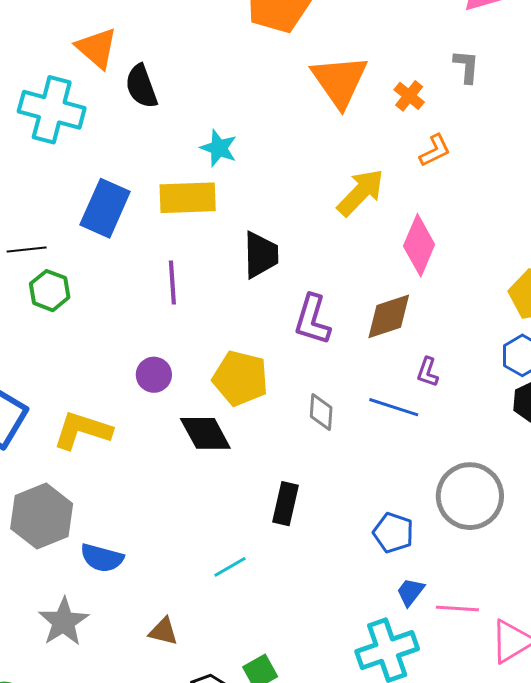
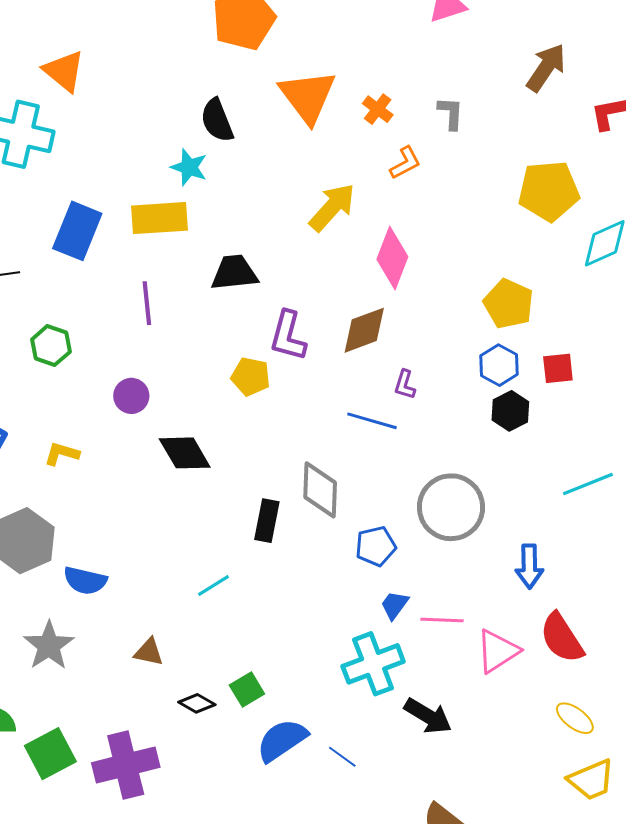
gray L-shape: (466, 66) -> (451, 113), moved
black semicircle: (141, 86) -> (217, 120), moved
black trapezoid: (261, 255) -> (234, 273), turned -93
green hexagon: (50, 291) -> (51, 346), moved
yellow pentagon: (240, 378) -> (251, 376), moved, size x0.7
gray diamond: (321, 412) -> (320, 490), moved, size x1.5
yellow L-shape: (82, 430) -> (62, 454), size x0.6
blue pentagon: (393, 533) -> (376, 546), turned -30

